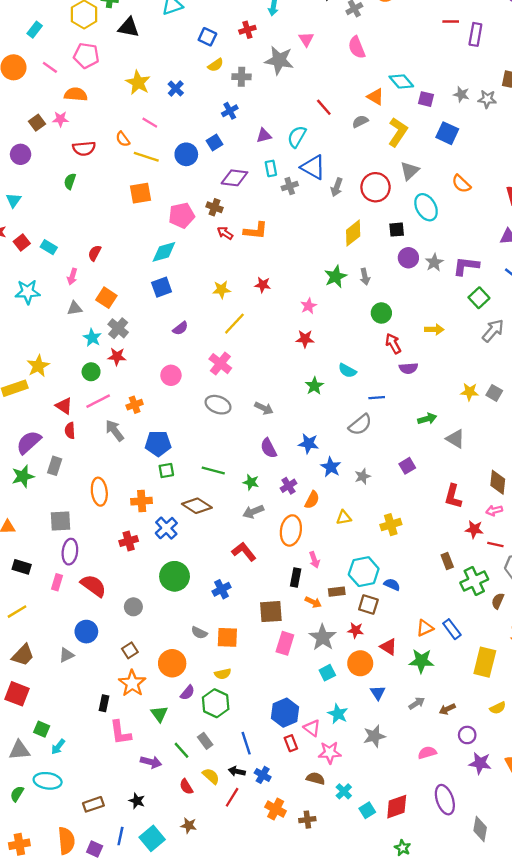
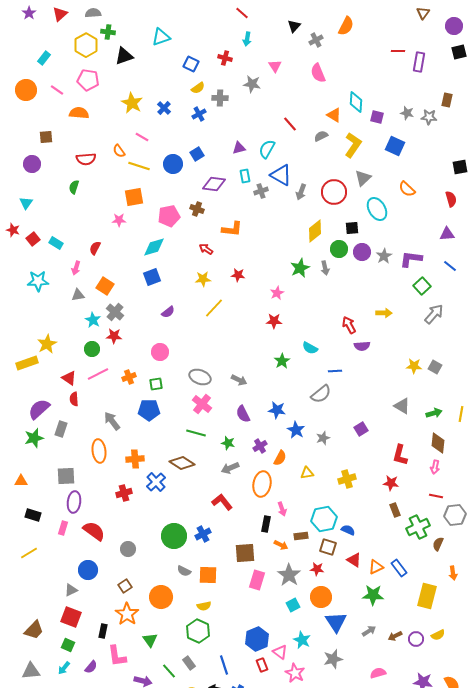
black triangle: (129, 27) -> (124, 56), turned -30
red cross: (247, 30) -> (225, 58), turned 32
gray star: (279, 60) -> (252, 84), size x0.7
cyan diamond: (401, 81) -> (356, 102), turned 45
blue cross: (230, 111) -> (199, 114), moved
pink star: (60, 119) -> (119, 220), moved
brown square: (37, 123) -> (46, 137), turned 32
red arrow: (225, 233) -> (206, 249), moved
green circle: (381, 313) -> (339, 249), moved
pink cross: (220, 364) -> (202, 404), moved
green arrow: (427, 419) -> (434, 413), moved
gray arrow: (115, 431) -> (112, 421), moved
green square: (166, 471) -> (156, 384), moved
pink arrow: (494, 510) -> (435, 467), turned -64
red star: (474, 529) -> (391, 483), moved
green circle: (175, 576) -> (174, 536), moved
red triangle: (388, 647) -> (354, 560), moved
brown trapezoid: (23, 655) -> (34, 630), moved
purple semicircle: (187, 693) -> (91, 667), moved
blue triangle: (378, 693) -> (336, 622), size x1.6
red square: (17, 694) -> (71, 617), moved
green square: (42, 729) -> (68, 645), moved
purple circle: (467, 735) -> (416, 639), moved
pink star: (330, 753) -> (295, 673), turned 30

